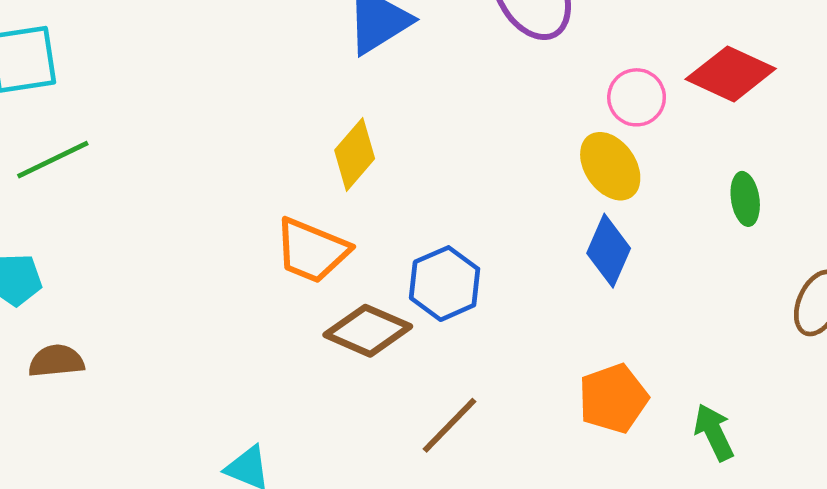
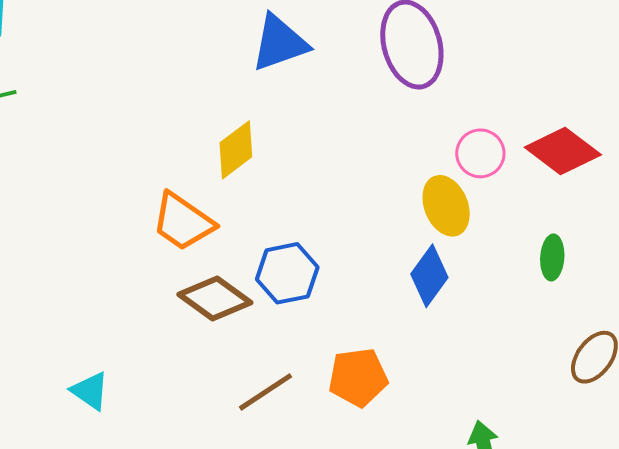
orange pentagon: (613, 398) -> (358, 377), moved

